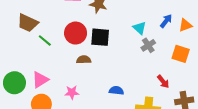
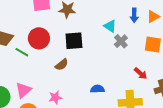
blue arrow: (166, 21) -> (134, 15), turned 152
red circle: (76, 33) -> (39, 38), moved
brown semicircle: (84, 60) -> (62, 65), turned 152

